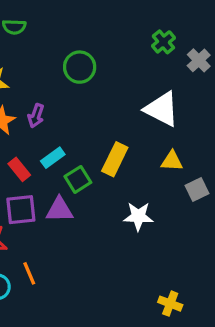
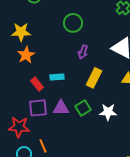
purple arrow: (36, 116) -> (83, 52), moved
cyan rectangle: (53, 158) -> (57, 77), turned 32
green square: (78, 179) -> (83, 108), moved

